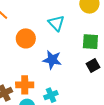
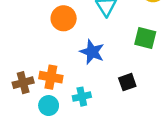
black square: (93, 65) -> (127, 82), moved

